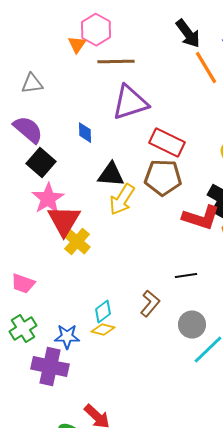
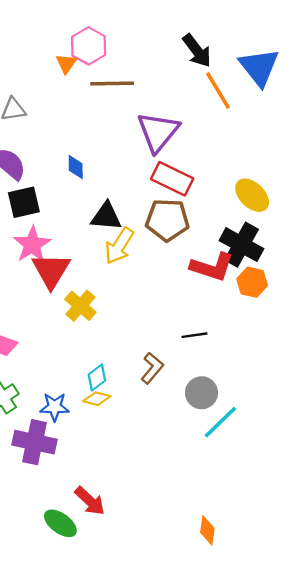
purple triangle: (130, 103) -> (158, 132), moved, turned -33
black square: (41, 163) -> (24, 202), turned 36
yellow cross: (77, 242) -> (80, 306), moved

